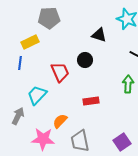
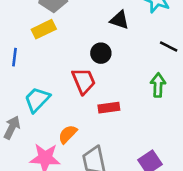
yellow rectangle: (30, 42) -> (44, 29), moved
red trapezoid: (60, 72) -> (84, 81), moved

